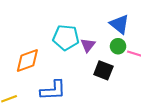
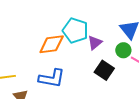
orange diamond: (27, 61) -> (52, 44), moved

